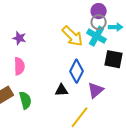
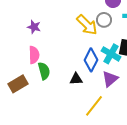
gray circle: (99, 22) -> (104, 20), moved
cyan cross: (97, 36) -> (111, 54), moved
green semicircle: (25, 100) -> (44, 71), moved

